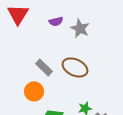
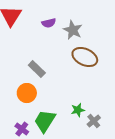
brown ellipse: (75, 67) -> (85, 57), moved

